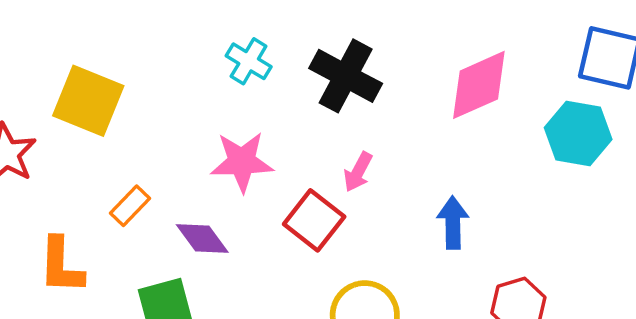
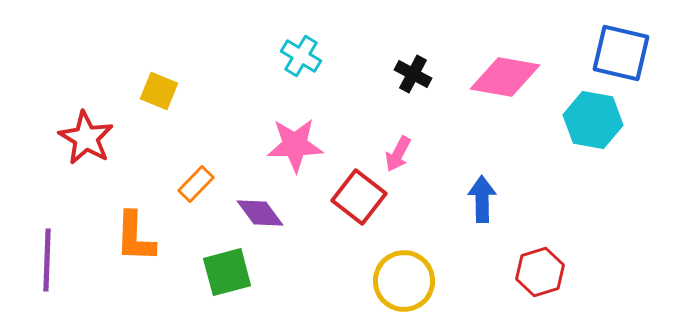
black cross: (346, 76) -> (413, 74), moved, size x0.6
pink diamond: (479, 85) -> (505, 77), turned 34
yellow square: (88, 101) -> (159, 91), size x0.6

